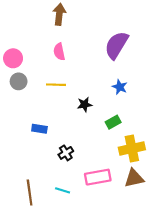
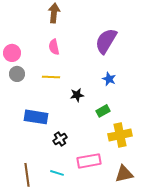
blue rectangle: (39, 129) -> (36, 117), size x1.6
brown triangle: (134, 178) -> (124, 174), moved

